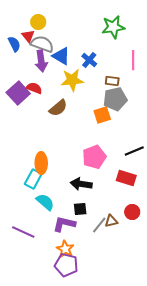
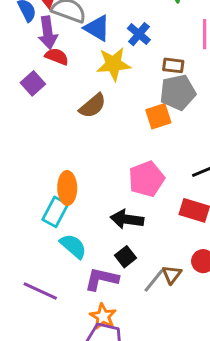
purple arrow: (41, 61) -> (48, 33), moved
red semicircle: (34, 88) -> (57, 57), moved
purple square: (18, 93) -> (33, 83), size x0.7
black square: (80, 209) -> (125, 257), turned -32
brown triangle: (111, 221) -> (172, 275), turned -40

